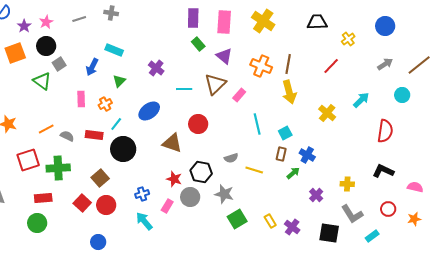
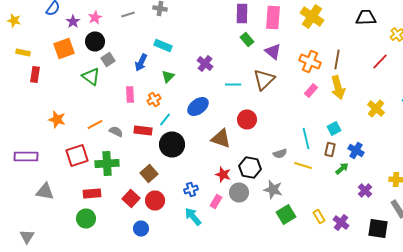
pink rectangle: (239, 95) -> (311, 90), moved
cyan line: (257, 124) -> (306, 138), moved
blue circle: (98, 242) -> (141, 228), moved

